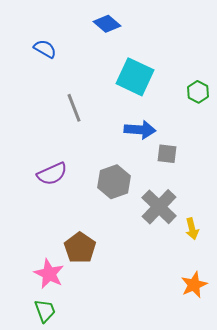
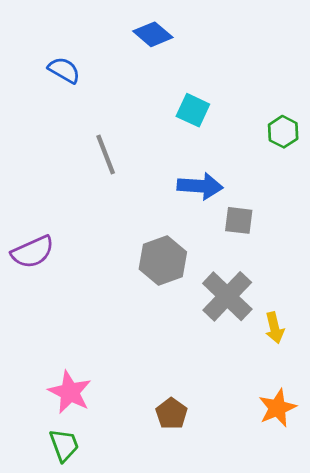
cyan square: (135, 77) -> (193, 110), size x0.6
purple semicircle: (52, 174) -> (33, 252), moved
brown pentagon: (80, 248) -> (171, 414), moved, size x0.7

